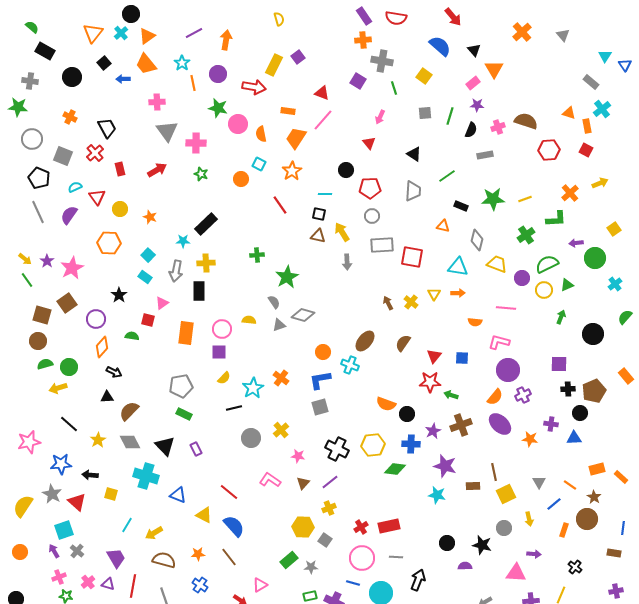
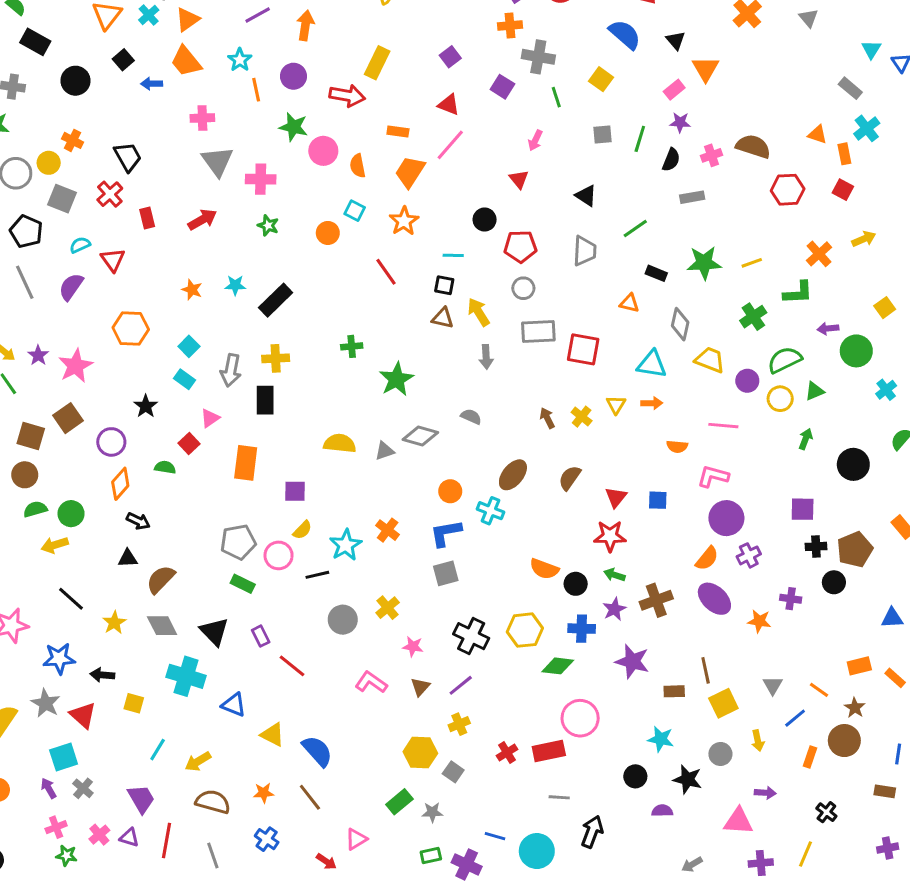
purple square: (298, 57) -> (450, 57), moved
yellow circle: (120, 209) -> (49, 163), moved
cyan star: (183, 241) -> (235, 285), moved
gray semicircle: (274, 302) -> (471, 417), moved, turned -32
red square: (148, 320) -> (189, 443), turned 32
yellow semicircle: (249, 320) -> (340, 443), size x1.5
pink circle: (222, 329) -> (279, 555), moved
green arrow: (451, 395) -> (614, 575), moved
blue triangle: (574, 438) -> (892, 618), moved
red line: (229, 492) -> (292, 666), moved
cyan star: (437, 495) -> (661, 739), moved
pink circle: (362, 558) -> (580, 718), moved

